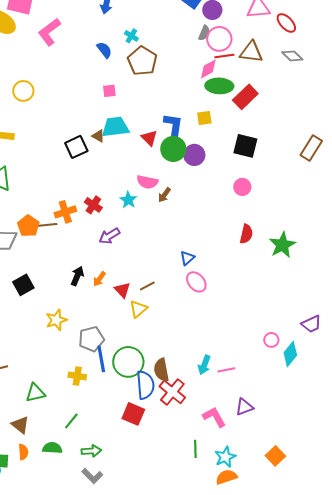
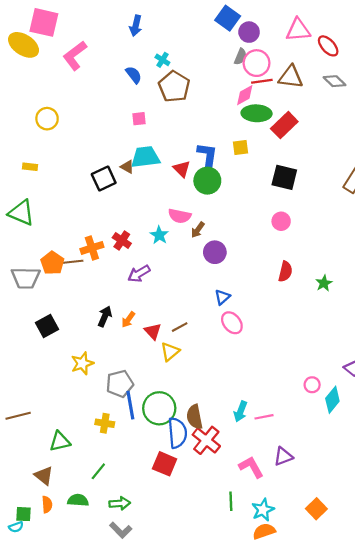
purple circle: (194, 155) -> (215, 252), moved
green star: (282, 245) -> (324, 283), size x0.6

